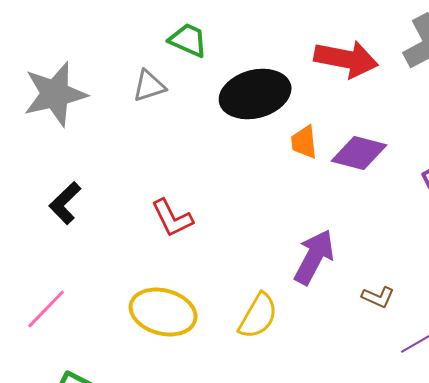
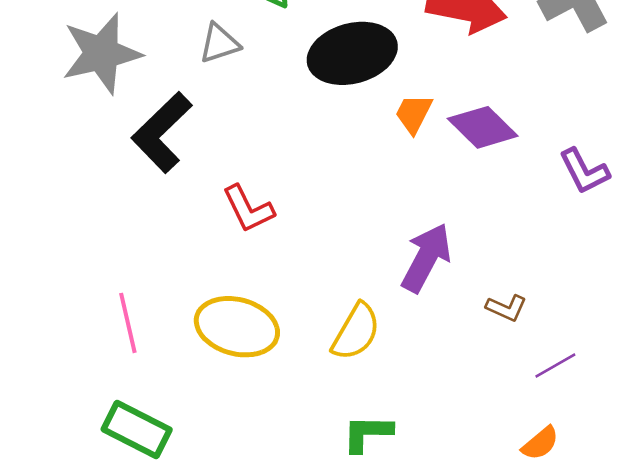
orange trapezoid: (304, 142) -> (414, 114), turned 33
purple diamond: (359, 153) -> (483, 127), turned 30
black L-shape: (65, 203) -> (162, 132), moved, size x1.5
pink line: (46, 309) -> (128, 323), moved, turned -57

